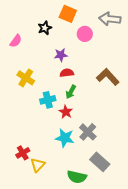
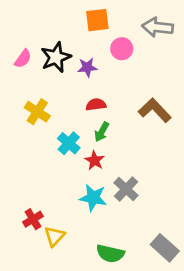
orange square: (68, 14) -> (97, 20), turned -30
black star: (45, 28) -> (56, 57), moved, size x1.5
purple star: (61, 55) -> (87, 67), moved
cyan cross: (48, 100) -> (69, 143), turned -35
gray rectangle: (100, 162) -> (165, 248), moved

